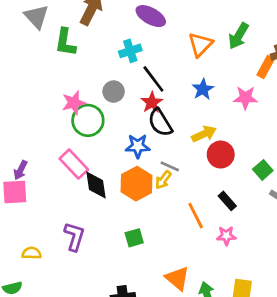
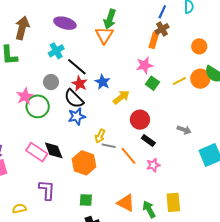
green arrow: (239, 36) -> (110, 19), moved
blue star: (203, 89) -> (103, 82), moved
black semicircle: (160, 123) -> (74, 99), moved
red circle: (221, 155) -> (140, 120), moved
pink rectangle: (74, 164) -> (37, 152), moved
gray line: (170, 166) -> (109, 146), moved
green square: (263, 170) -> (152, 83), moved
orange hexagon: (137, 184) -> (84, 163), moved
green square: (134, 238) -> (86, 200), moved, turned 32

